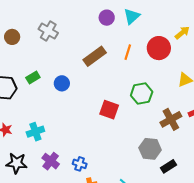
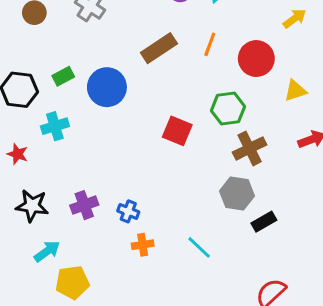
red circle: (159, 48) -> (256, 59), moved
blue circle: (62, 83) -> (107, 87), size x1.6
brown cross: (171, 119) -> (250, 148), moved
cyan cross: (35, 132) -> (55, 126), moved
purple cross: (51, 161) -> (84, 205), turned 30

